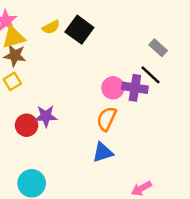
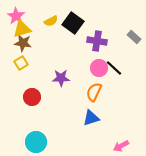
black line: (150, 75) -> (114, 68), moved
purple cross: (135, 88) -> (97, 41), moved
purple star: (46, 116) -> (61, 78), moved

